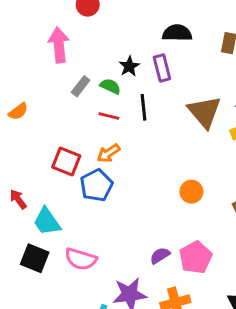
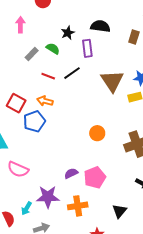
pink arrow: (59, 45) -> (20, 25), size x0.7
black star: (129, 66) -> (68, 33), moved
green semicircle: (110, 86) -> (53, 49), moved
black line: (144, 107) -> (72, 73), turned 54
orange arrow: (108, 153) -> (45, 101), turned 42

